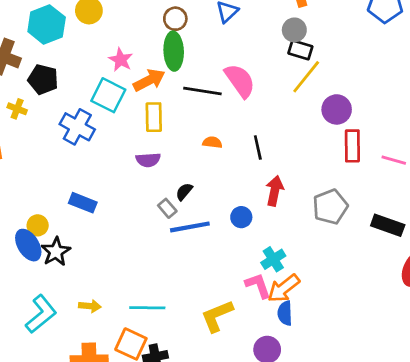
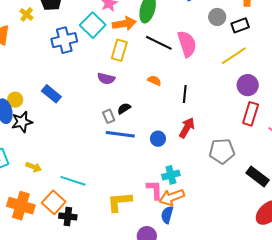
gray circle: (294, 30) -> (217, 17), moved
black rectangle: (300, 50) -> (240, 25), moved, turned -54
blue cross: (77, 127) -> (64, 40), turned 30

